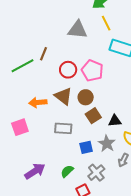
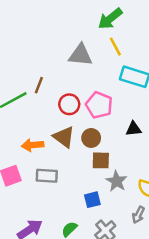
brown square: (93, 116) -> (101, 160), turned 35
black triangle: (115, 121) -> (134, 129), moved
gray rectangle: (63, 128) -> (47, 176), moved
gray star: (107, 144) -> (116, 181), moved

